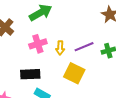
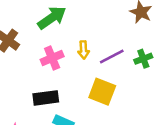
yellow arrow: (60, 48) -> (84, 50), moved

